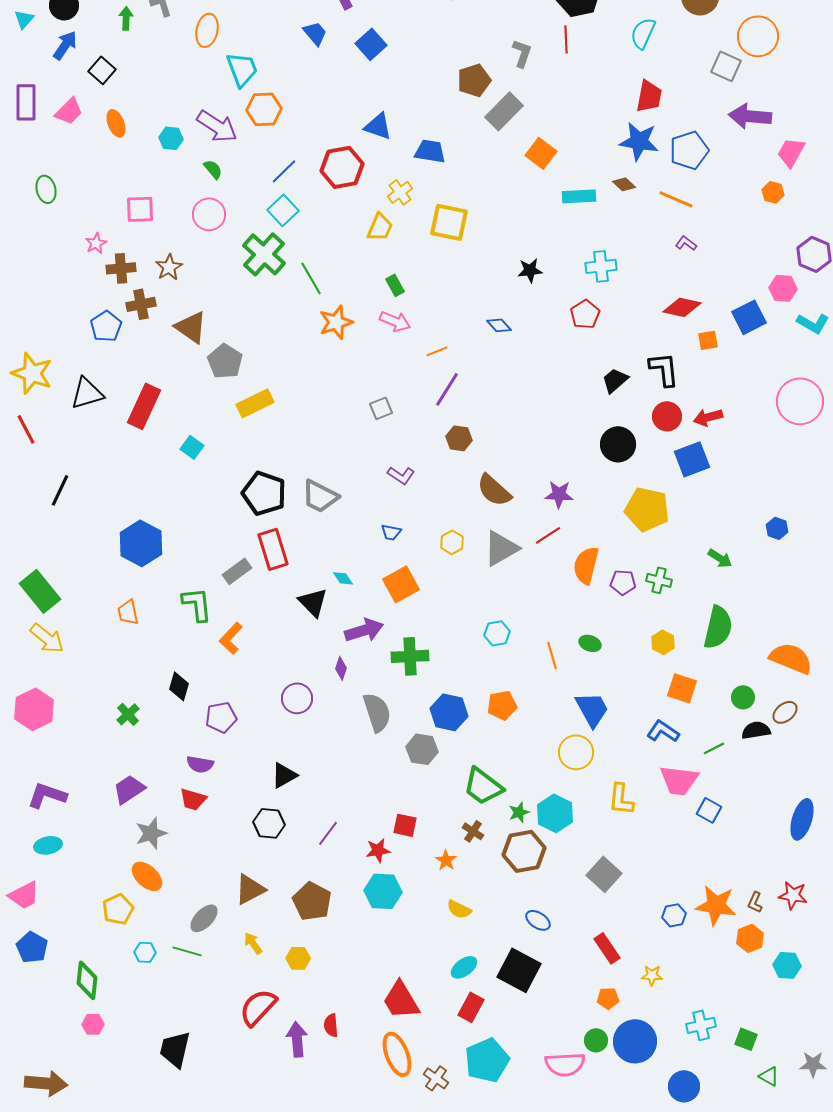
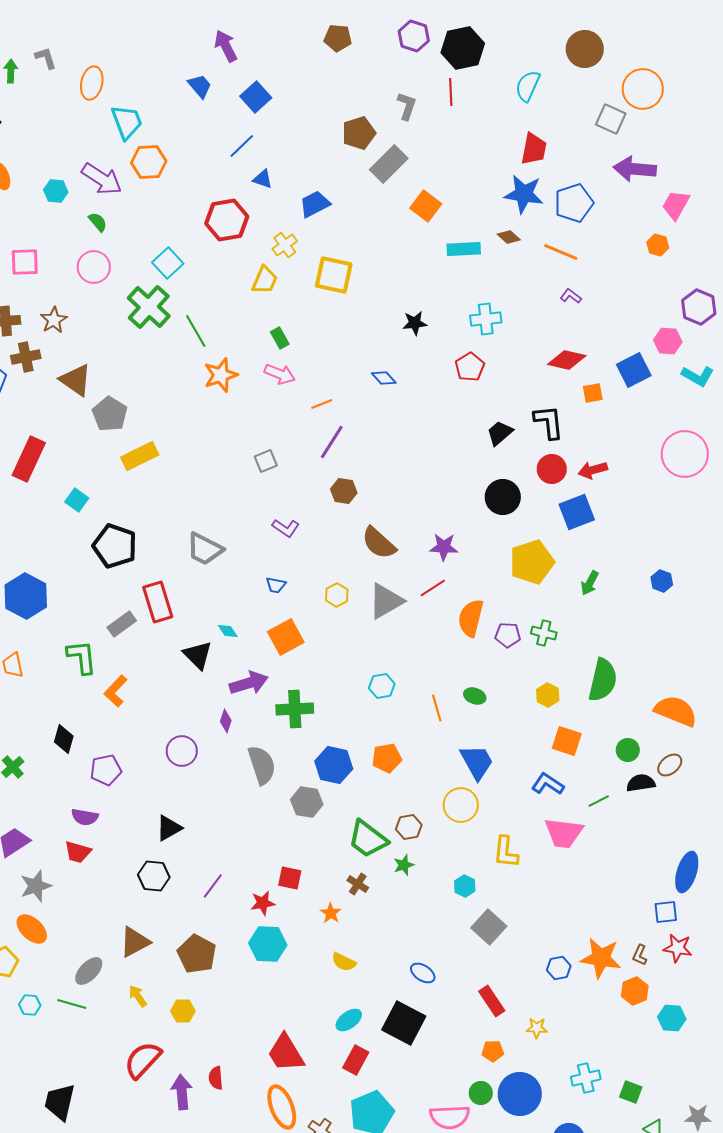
blue triangle: (378, 126) -> (263, 179), size x0.7
blue trapezoid: (430, 151) -> (315, 204), turned -36
blue line: (284, 171) -> (242, 146), moved
black pentagon: (264, 493) -> (115, 546), moved
yellow pentagon: (647, 509) -> (532, 562), turned -30
green arrow: (720, 558) -> (590, 583), moved, turned 85
blue square: (709, 810) -> (666, 912), moved, turned -35
cyan hexagon: (555, 813) -> (465, 886), moved, size x0.6
brown hexagon: (524, 851) -> (409, 827), moved, size x0.6

